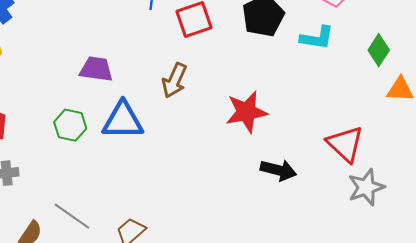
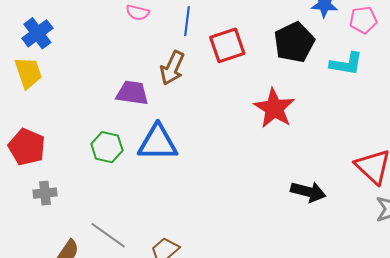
brown arrow: (174, 80) -> (172, 68), moved
red star: (246, 112) -> (274, 108), moved, turned -30

